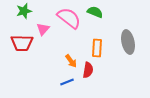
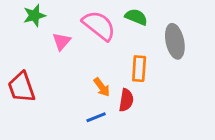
gray ellipse: (128, 42) -> (175, 41), moved
red trapezoid: (22, 43) -> (21, 87), moved, turned 70

